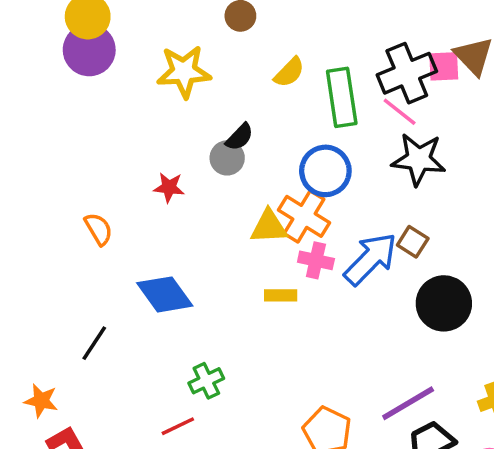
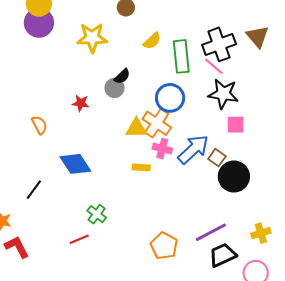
pink square: (444, 66) -> (236, 125), moved
brown square: (413, 242) -> (217, 158), moved
green cross: (206, 381) -> (97, 214), turned -30

